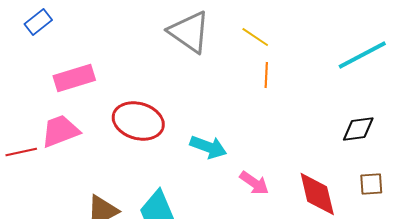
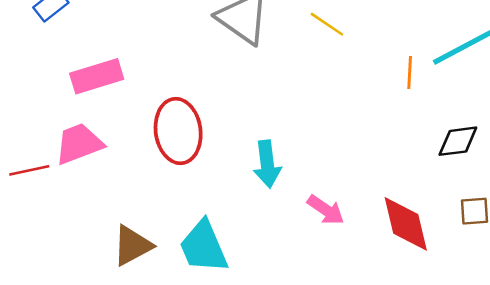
orange line: (266, 75) -> (410, 72), moved
red ellipse: (138, 121) -> (178, 131), turned 66
cyan arrow: (208, 147) -> (267, 164), turned 63

